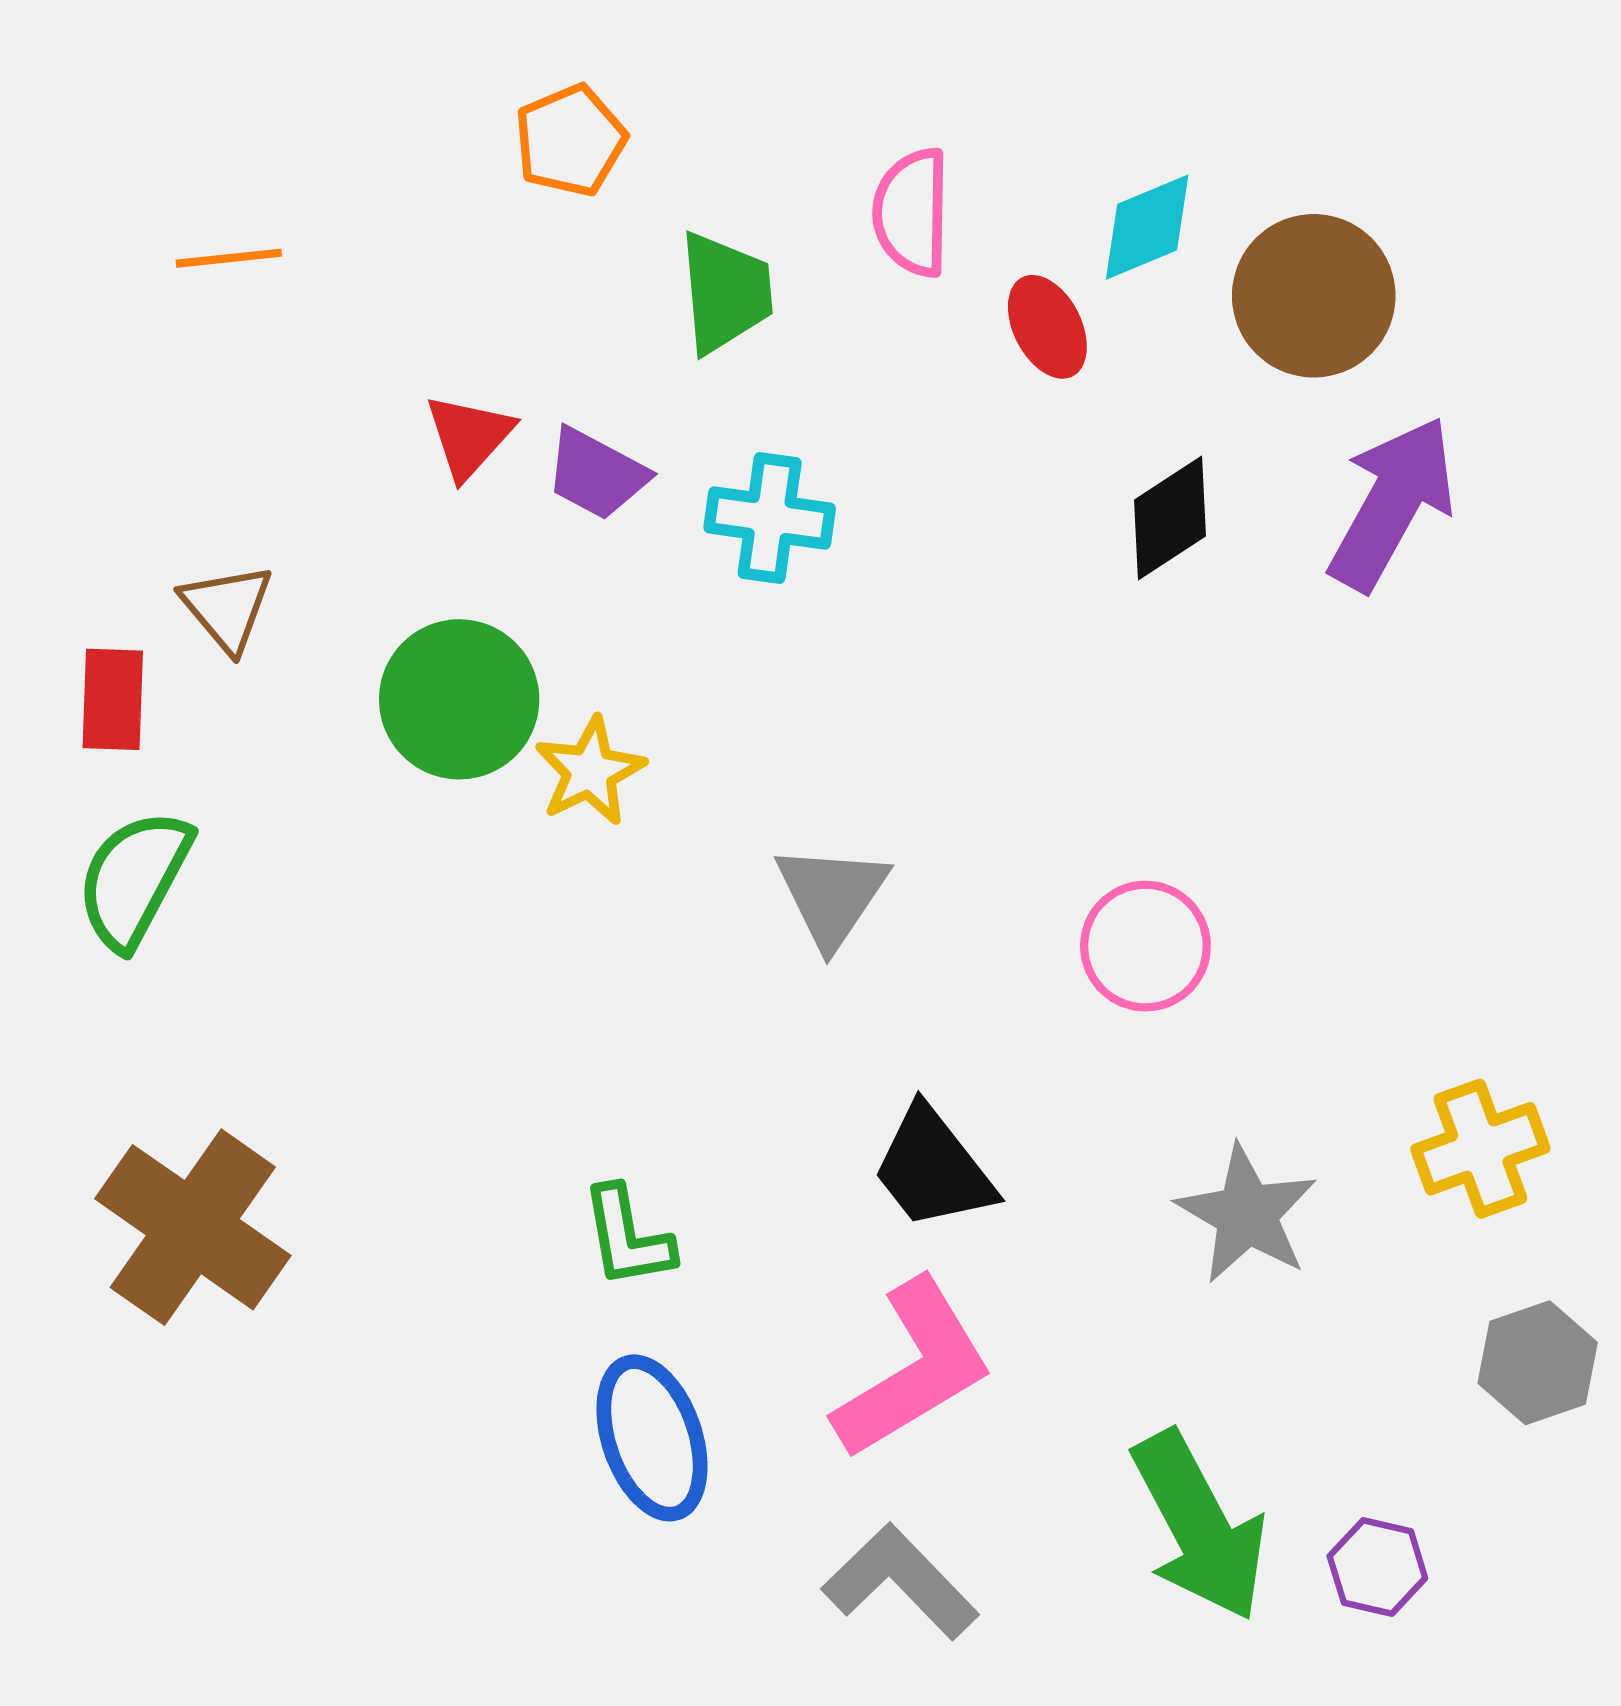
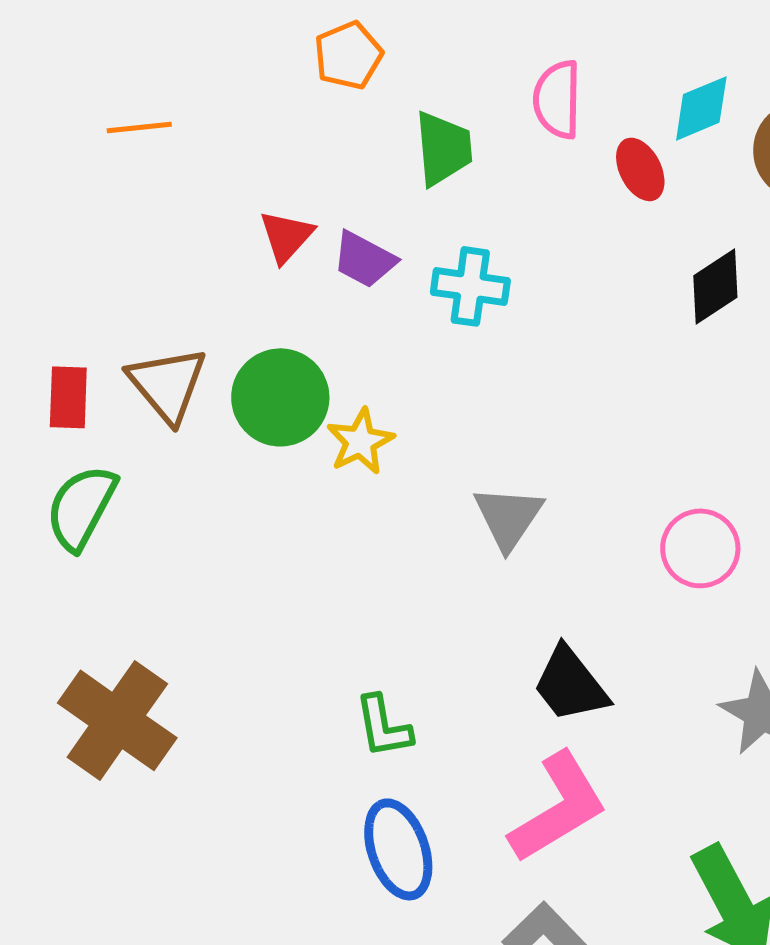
brown triangle: (227, 608) -> (167, 384), moved, size x1.4

